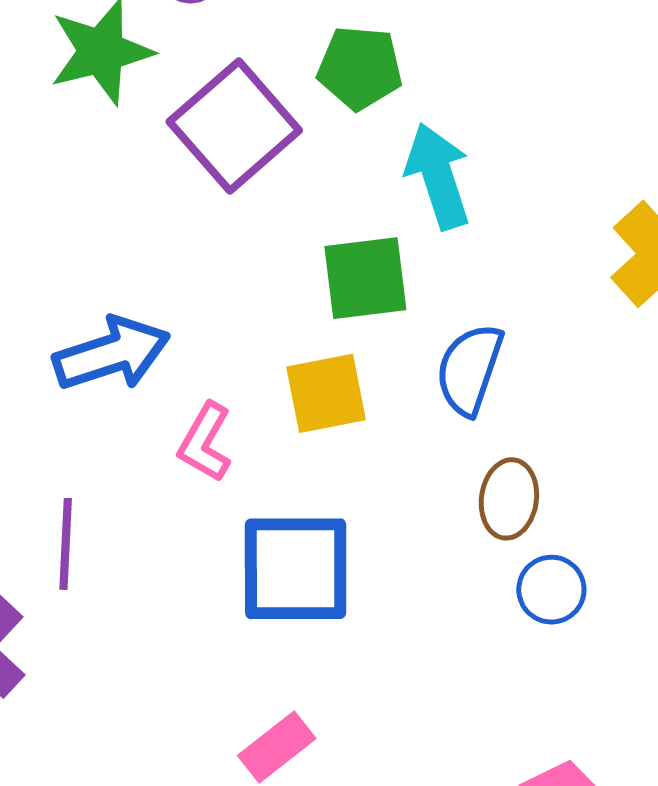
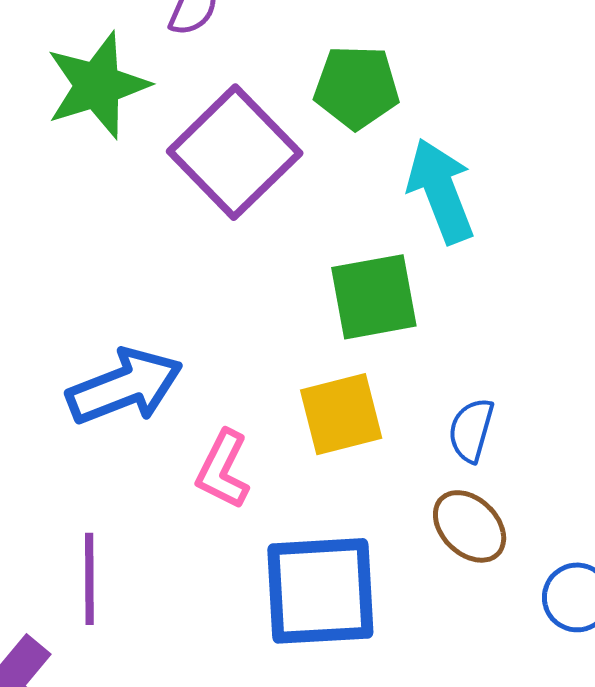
blue semicircle: (470, 369) -> (471, 430), moved, size x0.7
brown ellipse: (509, 499) -> (470, 526), moved, turned -50

